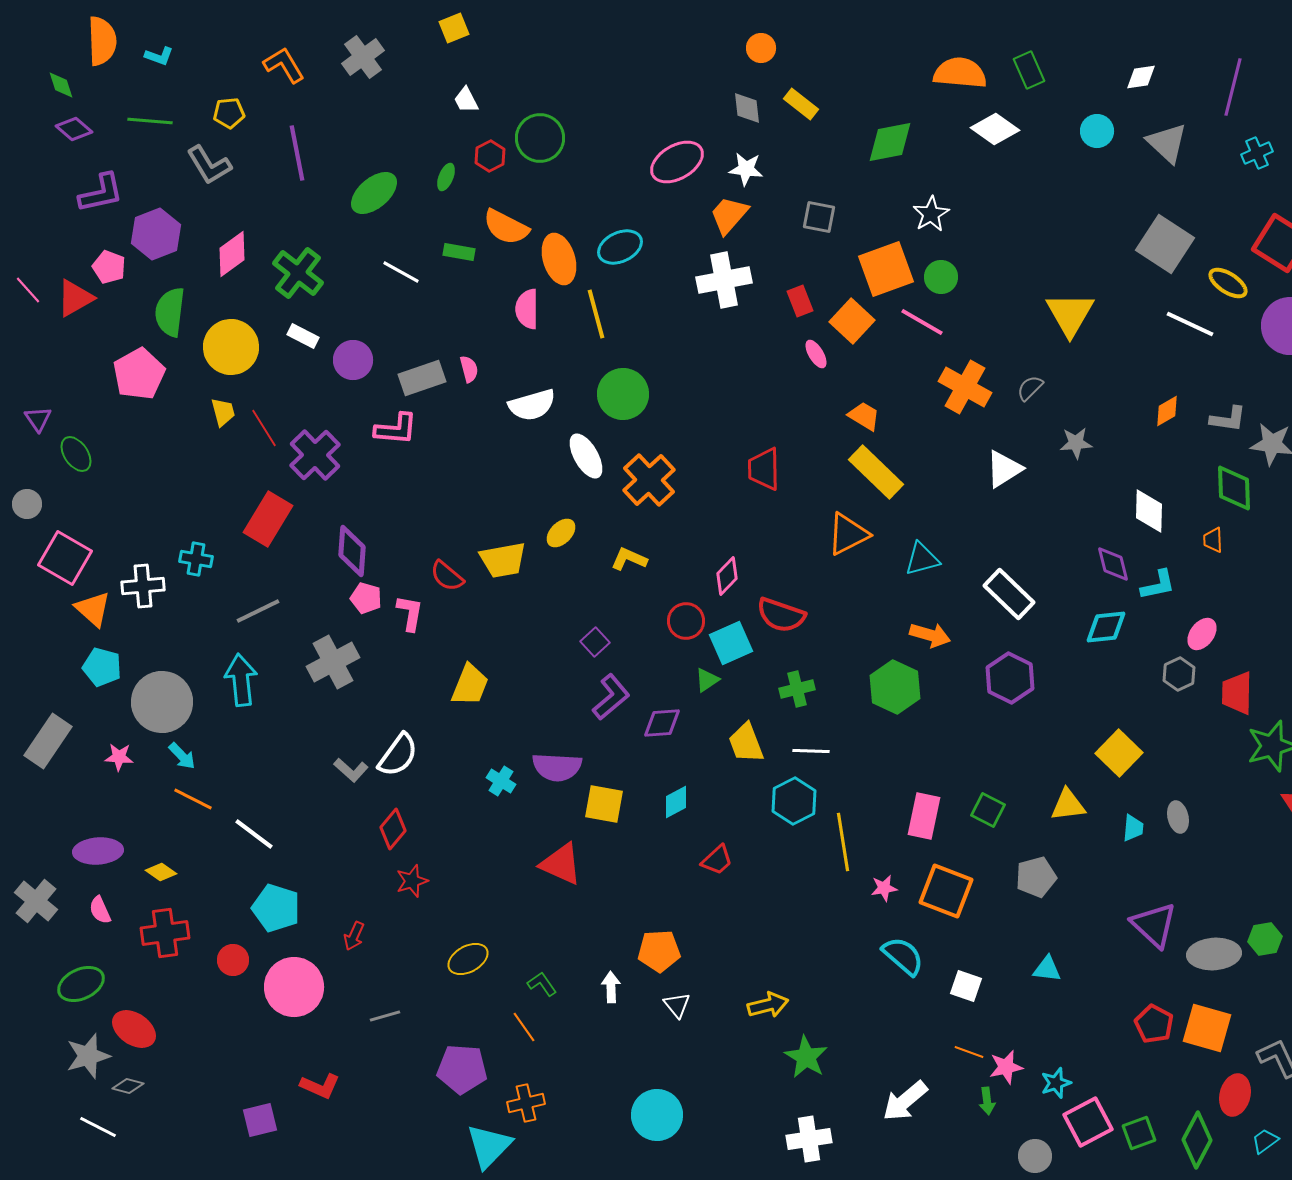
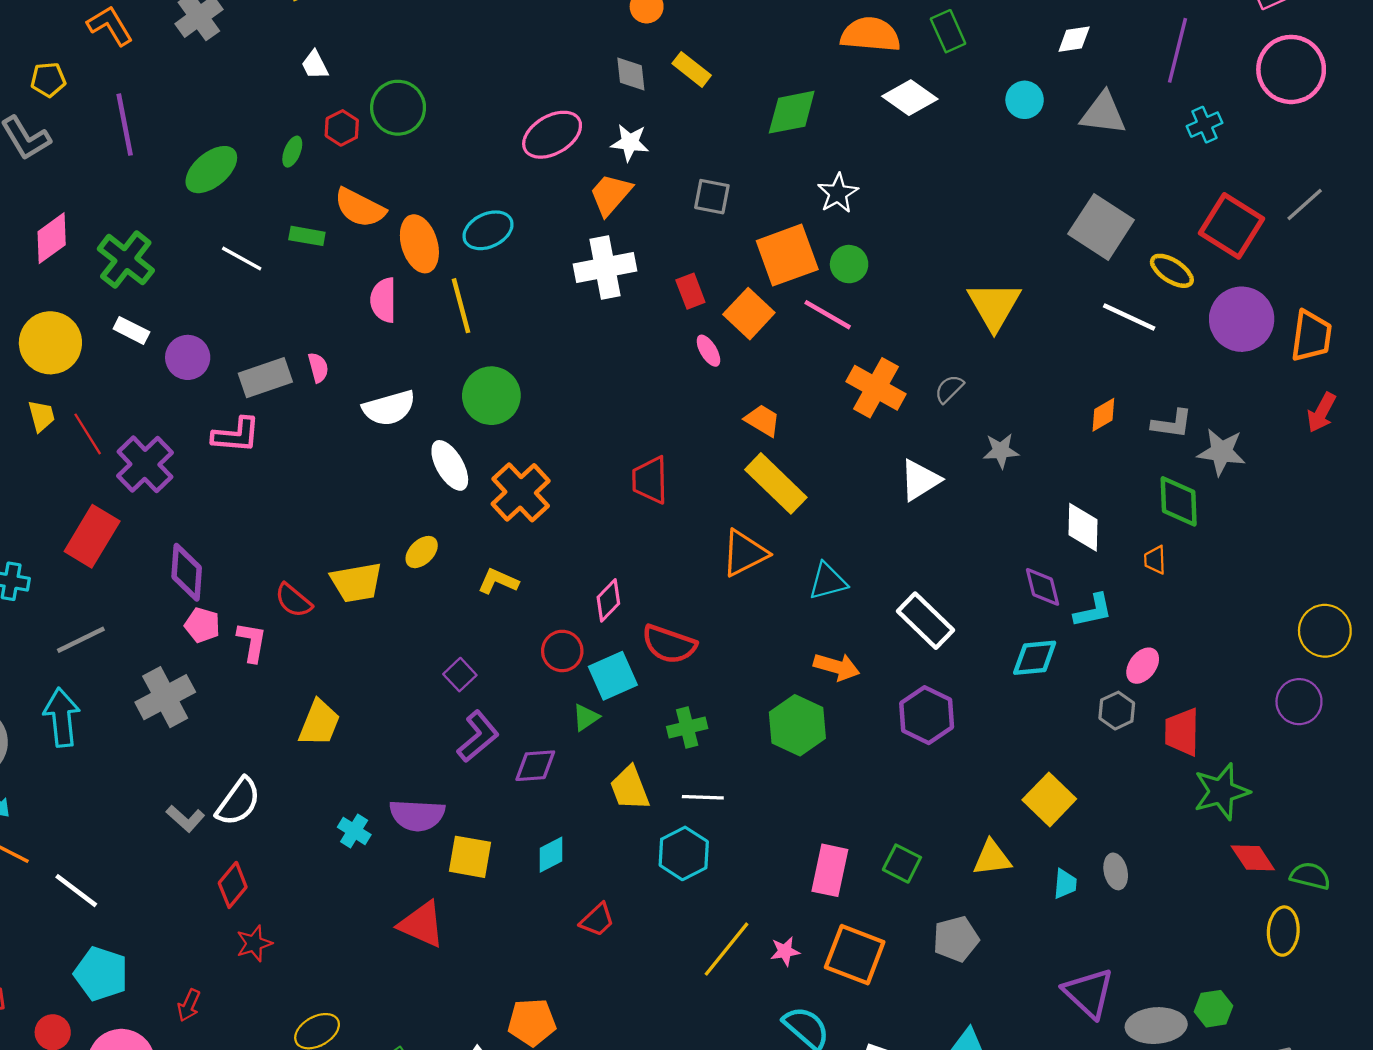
gray triangle: (1167, 143) -> (1103, 113), turned -36
yellow line: (843, 842) -> (726, 949), moved, turned 48

